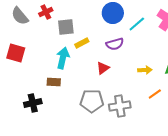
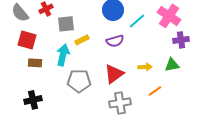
red square: (16, 53) -> (27, 40), moved
red triangle: (103, 68) -> (114, 74), moved, size x1.5
brown rectangle: (54, 82) -> (35, 63), moved
gray pentagon: (92, 101) -> (79, 81), moved

